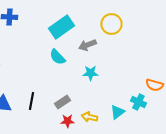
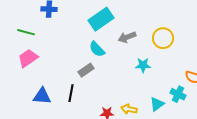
yellow circle: (111, 24) -> (163, 38), moved
cyan star: (90, 73) -> (143, 65), moved
gray rectangle: (62, 102) -> (86, 70), moved

